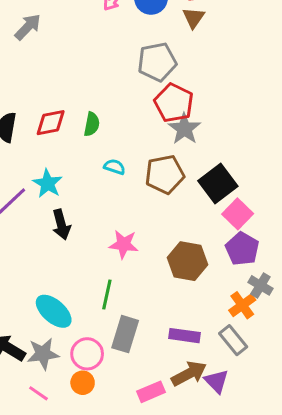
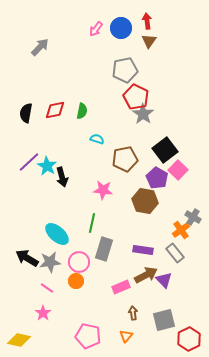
brown pentagon: (165, 174) -> (125, 159), moved
cyan star: (48, 184) -> (47, 166), moved
purple pentagon: (242, 249) -> (157, 178), moved

